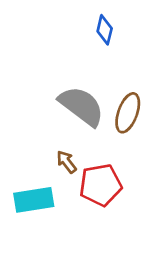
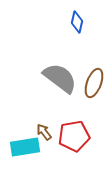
brown arrow: (66, 162) -> (44, 132), moved

